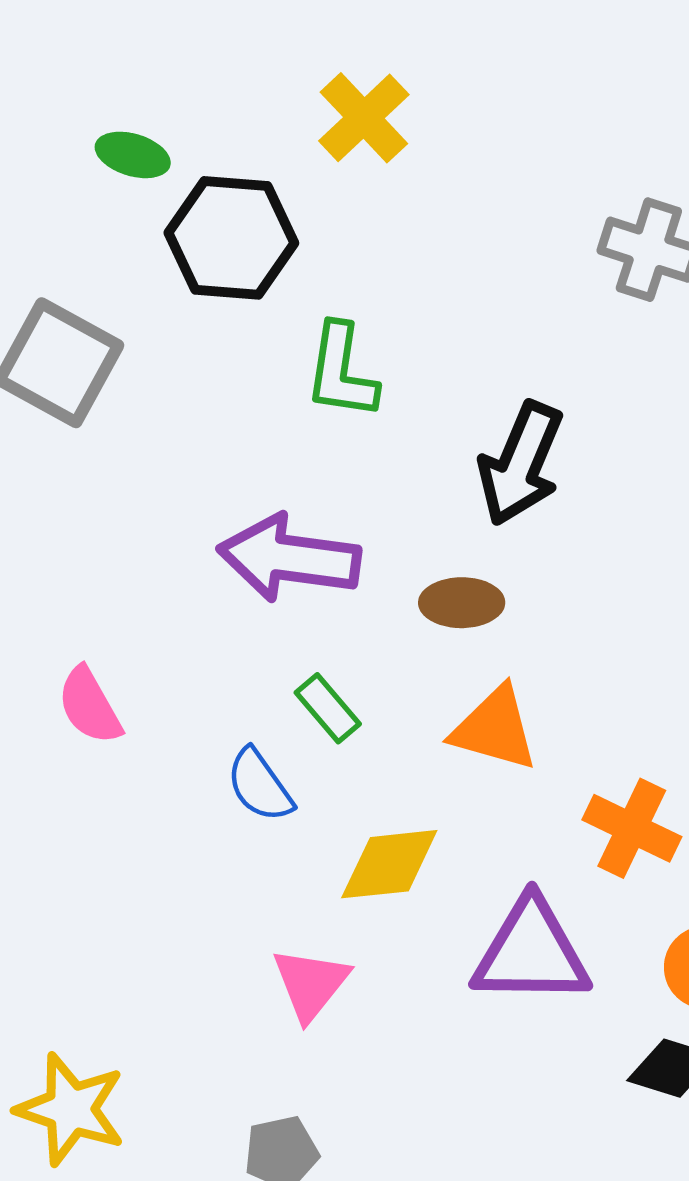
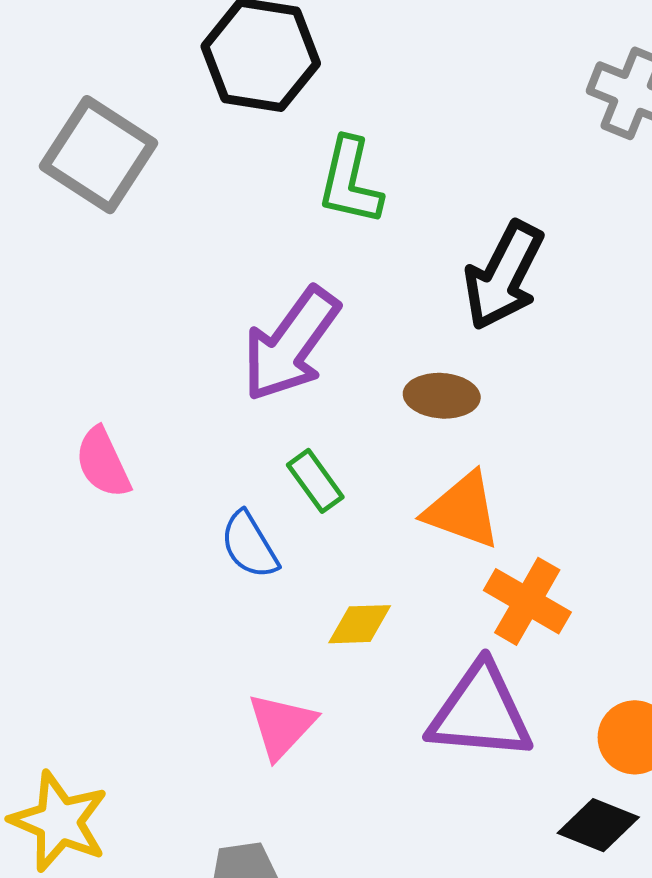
purple arrow: (289, 558) -> (291, 344), turned -66
orange cross: (632, 828) -> (527, 601), moved
yellow diamond: (389, 864) -> (360, 624), size x0.7

